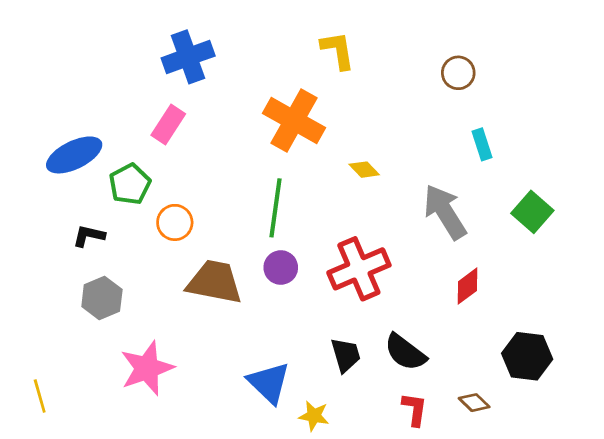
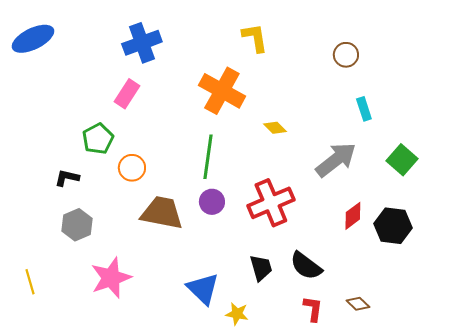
blue ellipse: (74, 155) -> (33, 39), moved
gray arrow: (445, 212) -> (336, 160), turned 84
black hexagon: (527, 356) -> (393, 226), moved
yellow line: (40, 396) -> (30, 282), moved

